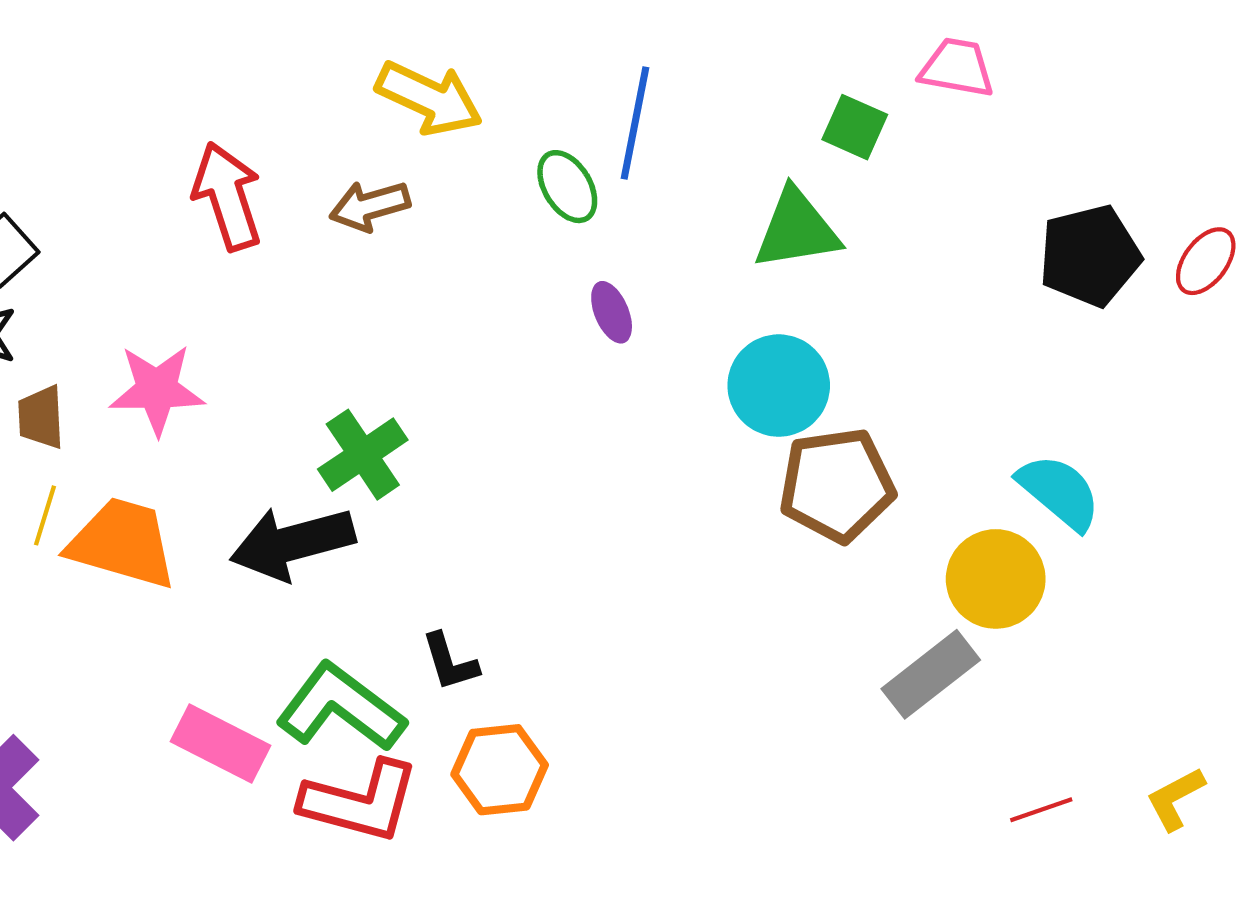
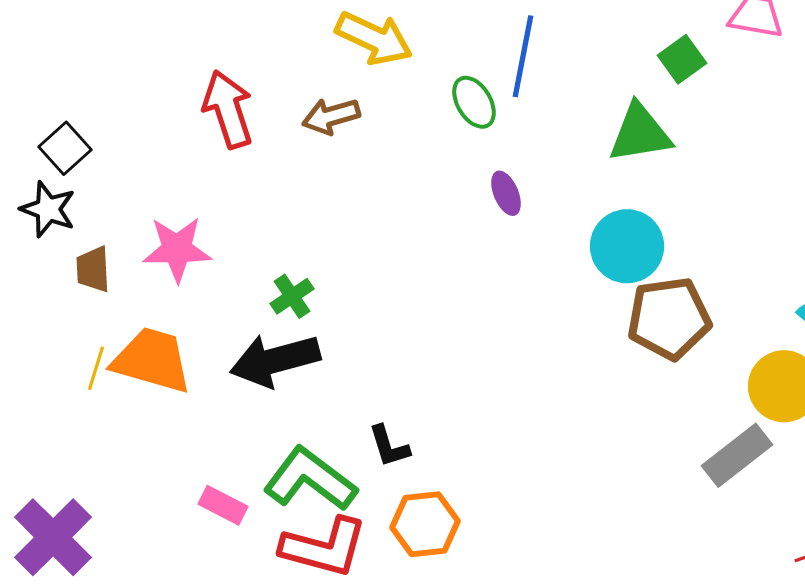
green square: (855, 127) -> (682, 59), turned 30
green cross: (363, 455) -> (292, 296), moved, size x0.7
yellow line: (45, 515) -> (96, 368), moved
pink rectangle: (220, 743) -> (223, 505), size x0.7

